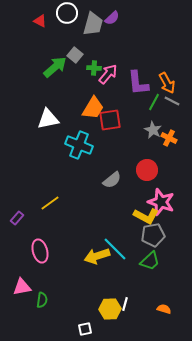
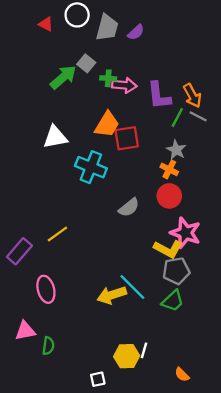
purple semicircle: (112, 18) -> (136, 32), moved
pink arrow: (108, 74) -> (124, 85), turned 55
orange cross: (169, 138) -> (169, 169), moved
purple rectangle: (17, 218) -> (19, 251), size x1.6
orange semicircle: (164, 309) -> (182, 375), moved, turned -152

